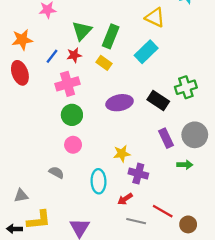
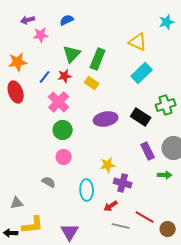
cyan rectangle: (146, 52) -> (142, 73), moved
pink cross: (68, 84) -> (59, 102), turned -30

